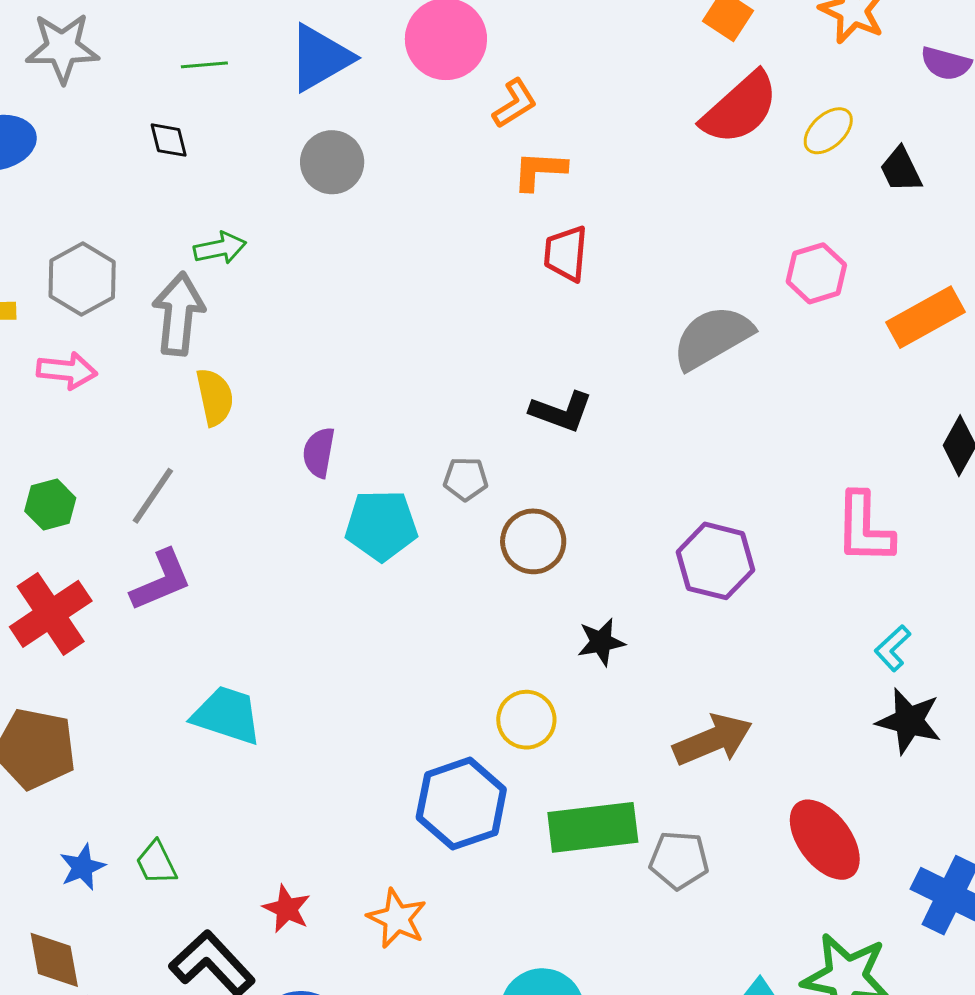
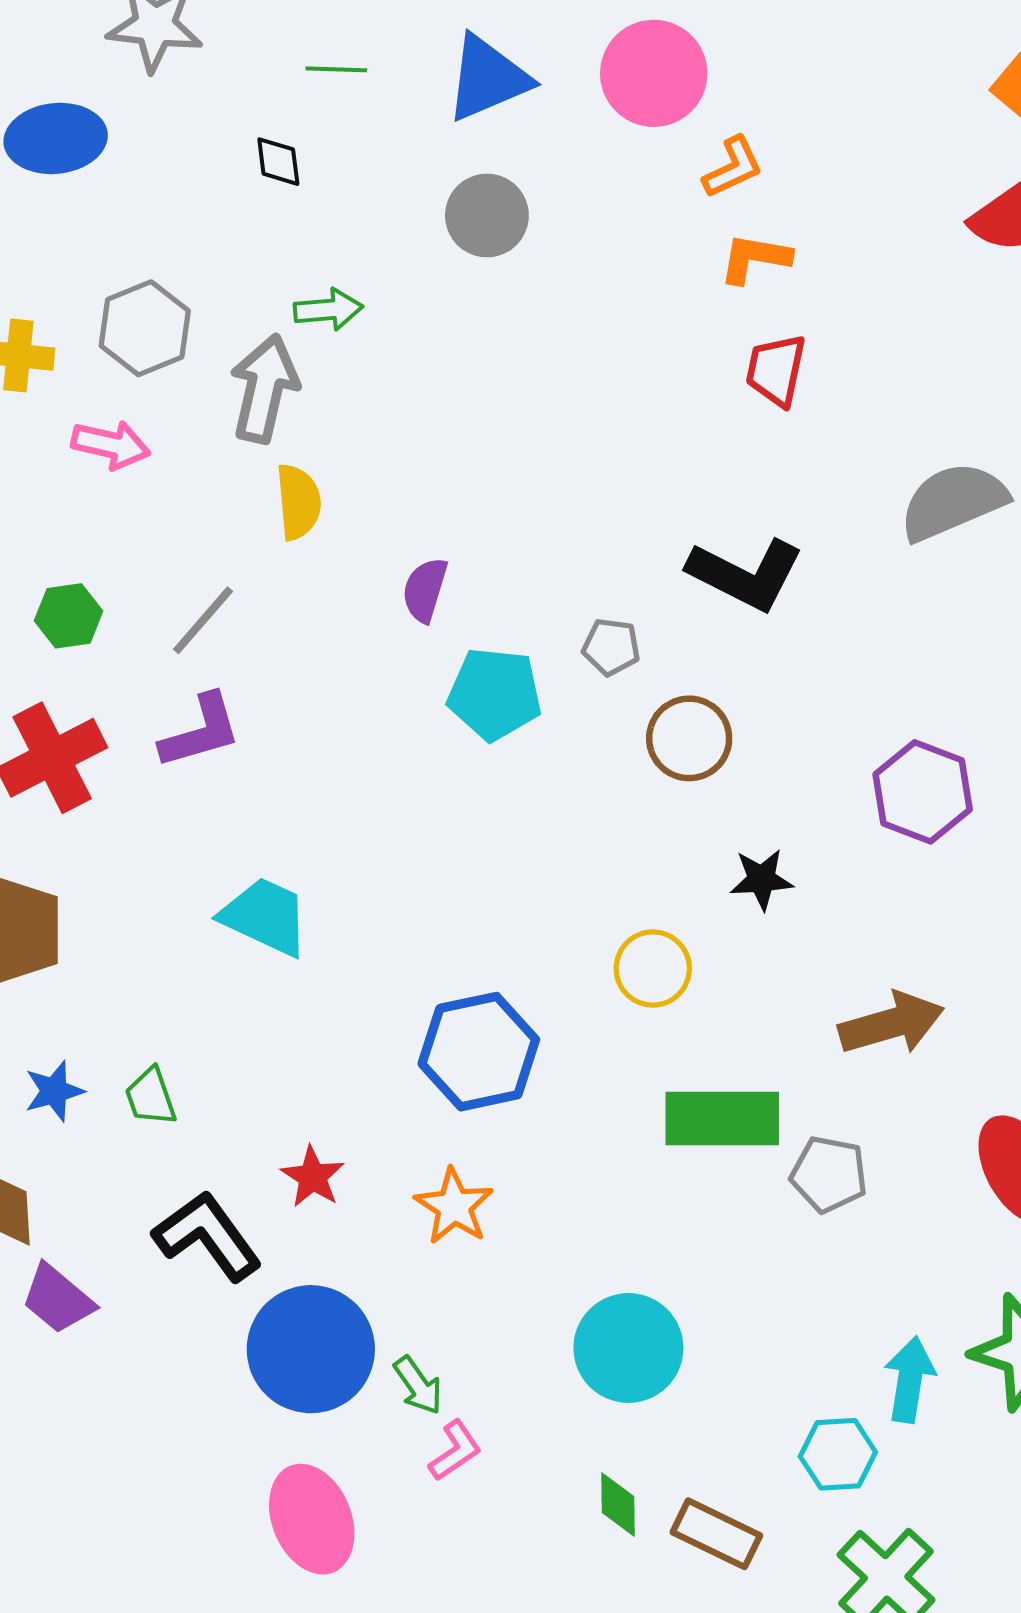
black L-shape: (561, 412) -> (746, 574), size x1.4
blue hexagon: (461, 804) -> (479, 1052), moved

